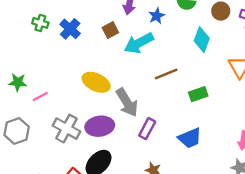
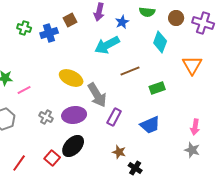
blue cross: (70, 29) -> (49, 33), turned 30
brown square: (110, 30) -> (70, 20), moved
gray cross: (66, 129) -> (46, 117), size x0.6

